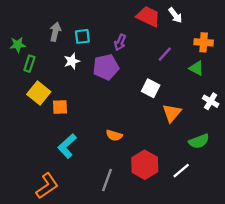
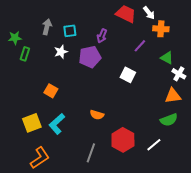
orange cross: (204, 42) -> (161, 29), moved
yellow square: (39, 93) -> (32, 123), moved, turned 30
white cross: (211, 101) -> (179, 74), moved
orange square: (60, 107) -> (51, 91), turned 32
orange triangle: (172, 113) -> (173, 96), moved, turned 42

